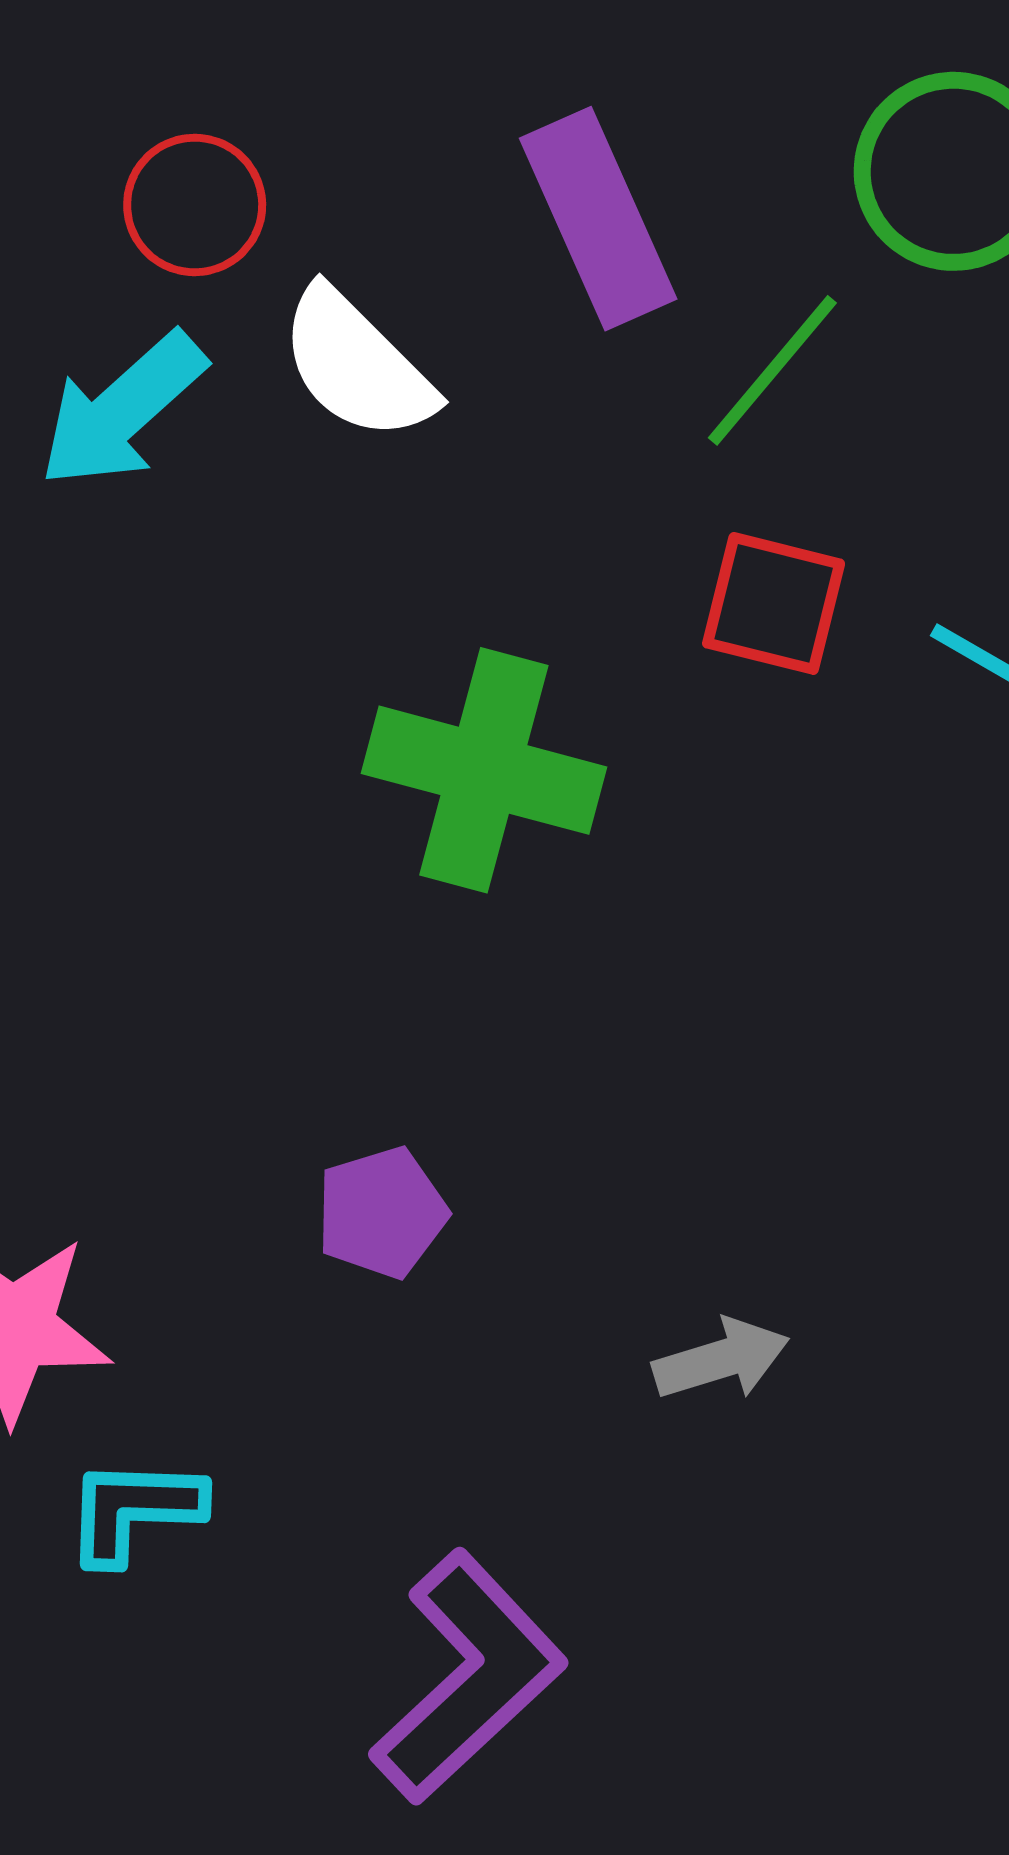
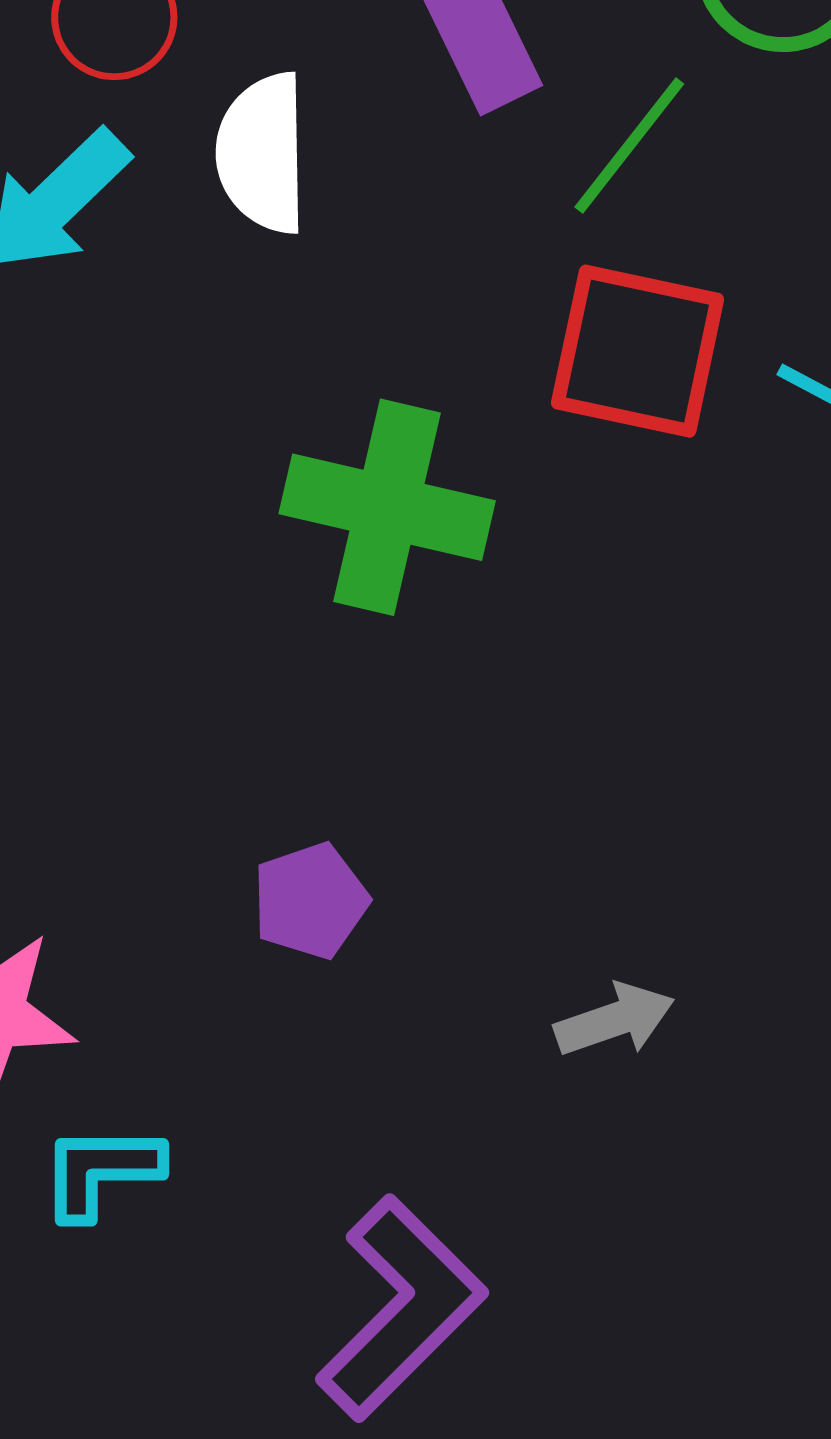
white semicircle: (357, 365) -> (262, 153), turned 46
red square: (774, 603) -> (638, 351), size x1.4

